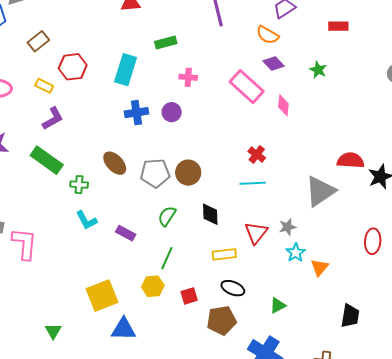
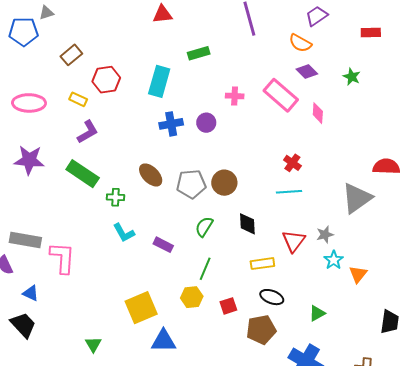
pink cross: (188, 77) -> (235, 96), moved

